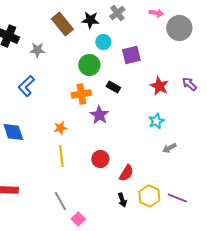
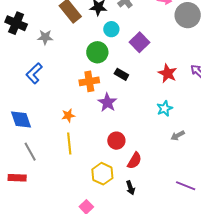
purple square: (131, 55) -> (139, 42), turned -30
red circle: (100, 159) -> (116, 141), moved
yellow hexagon: (149, 196) -> (102, 174), moved
gray line: (60, 201) -> (30, 152), moved

